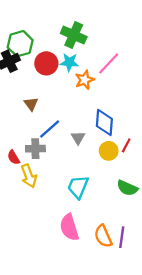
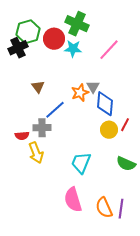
red circle: (46, 63) -> (54, 39), moved
orange star: (85, 80) -> (80, 93), moved
gray triangle: (78, 138) -> (93, 87), moved
red semicircle: (14, 157) -> (22, 136), turned -64

